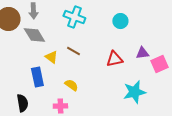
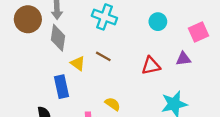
gray diamond: (34, 35) -> (58, 38), turned 40
pink square: (159, 64) -> (198, 32), moved
yellow semicircle: (71, 85) -> (113, 104), moved

